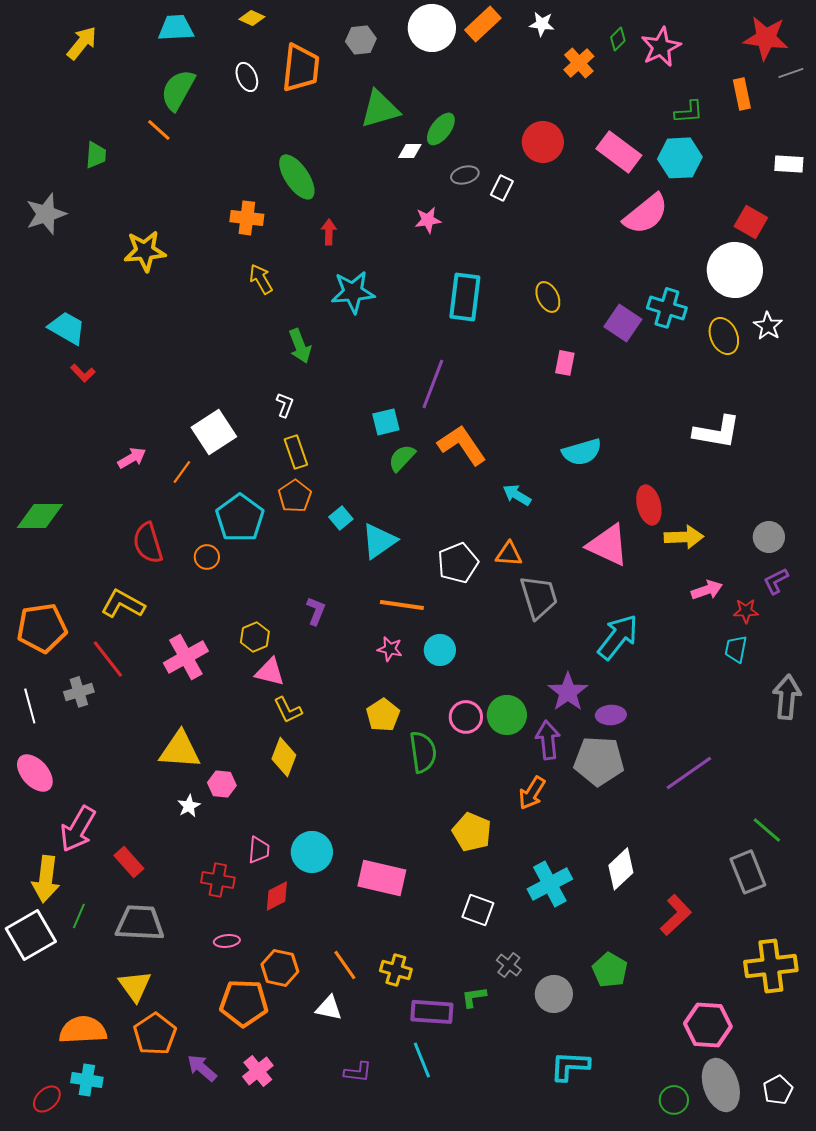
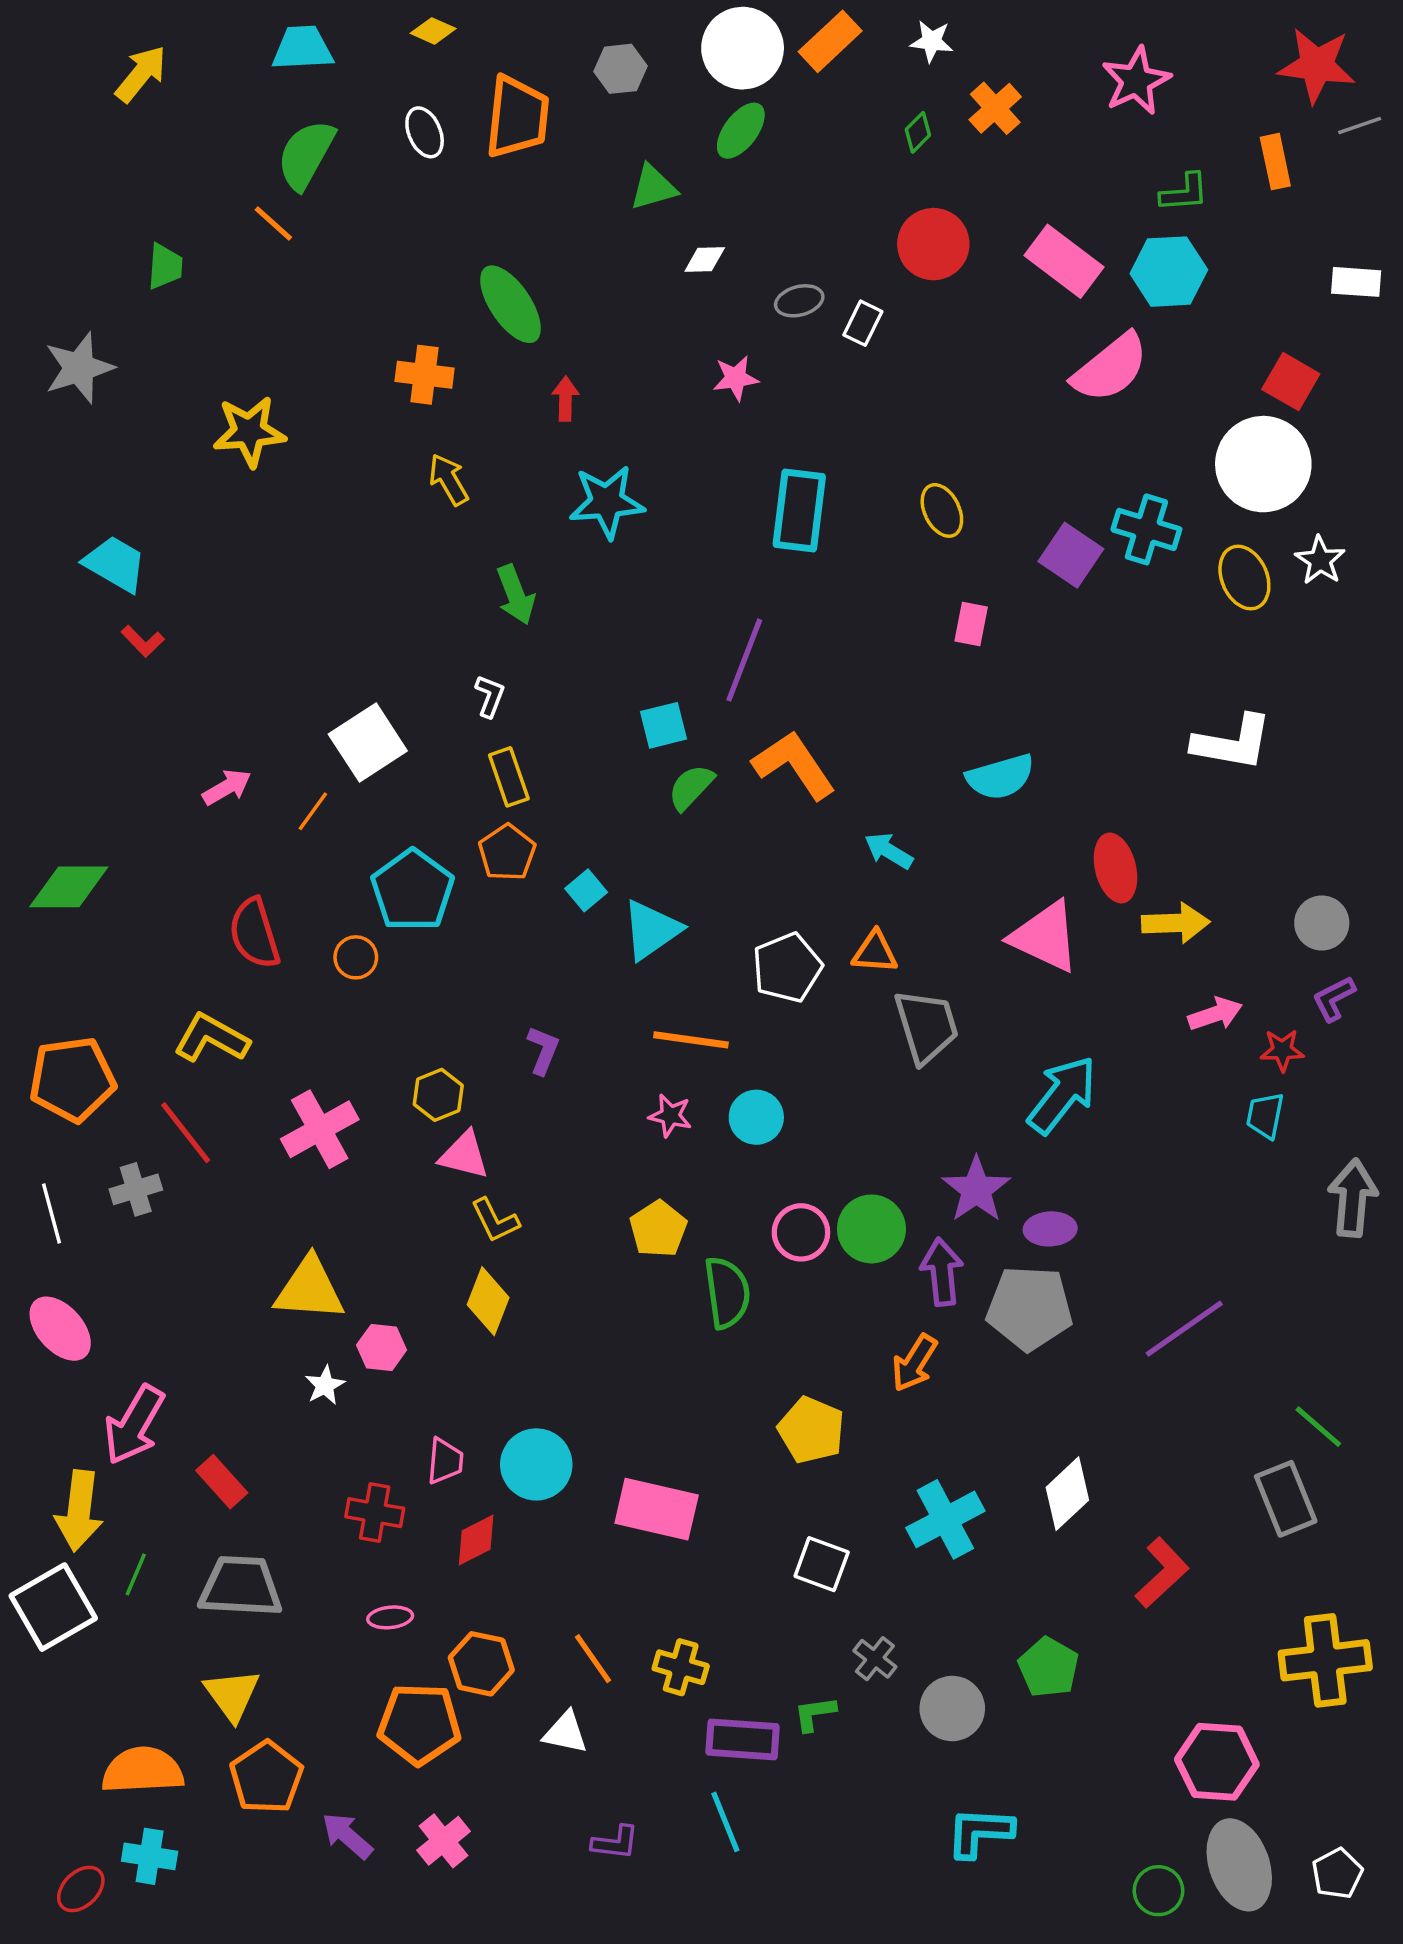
green diamond: (618, 39) -> (918, 132), moved
green triangle: (380, 109) -> (653, 187), size x0.7
green ellipse: (441, 129) -> (741, 131), moved

